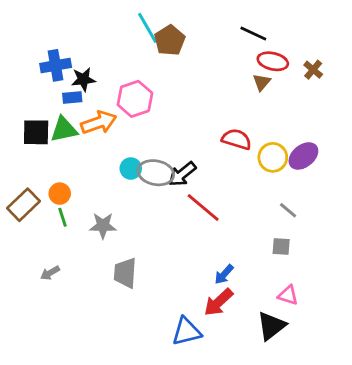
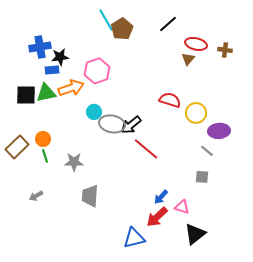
black line: (253, 33) -> (168, 24), moved, turned -66
brown cross: (313, 70) -> (225, 50), turned -32
purple ellipse: (303, 156) -> (219, 131), moved, turned 35
cyan circle: (131, 169) -> (94, 112), moved
pink triangle: (288, 295) -> (182, 207), moved

